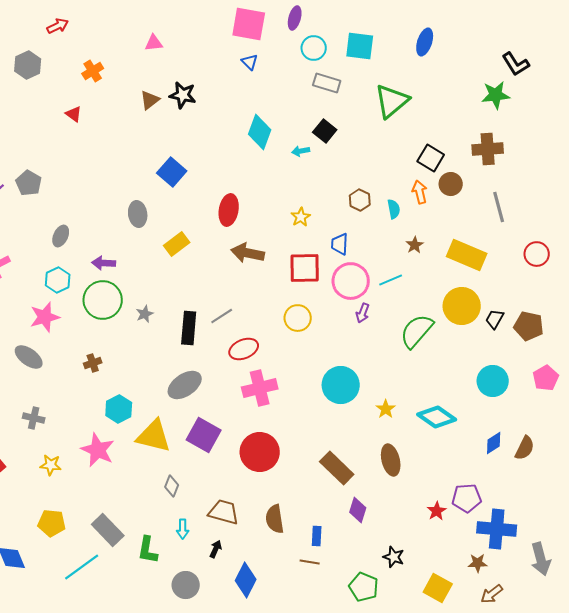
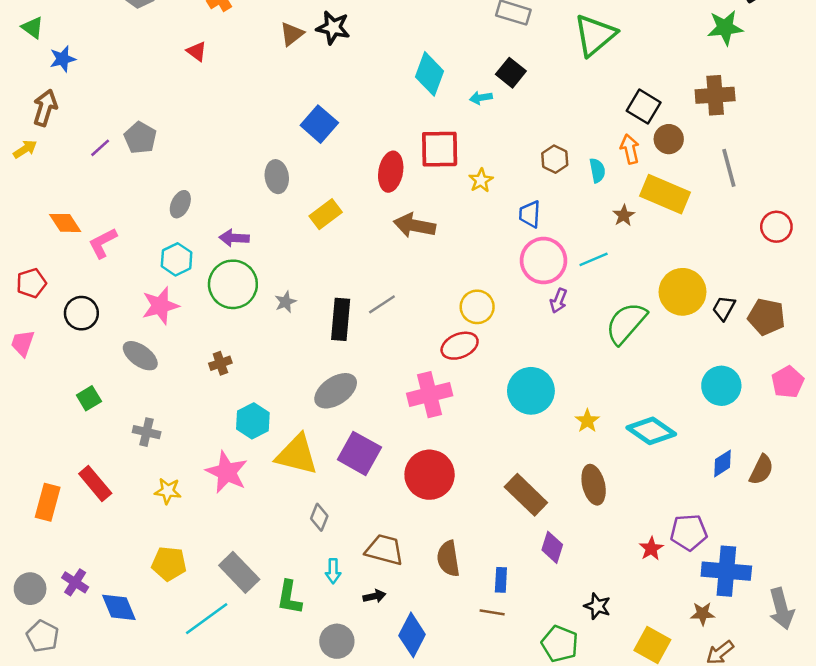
yellow rectangle: (467, 255) -> (665, 194), moved
red square: (305, 268) -> (440, 149), moved
red ellipse: (244, 349) -> (460, 346), moved
black arrow: (216, 549) -> (374, 596), turned 54

